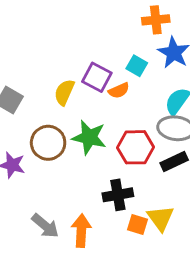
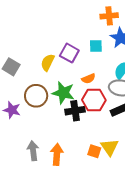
cyan square: (137, 66) -> (96, 46), turned -32
orange semicircle: (119, 91) -> (88, 79), moved
black cross: (118, 195) -> (75, 111), moved
gray arrow: (45, 226) -> (33, 151), turned -138

